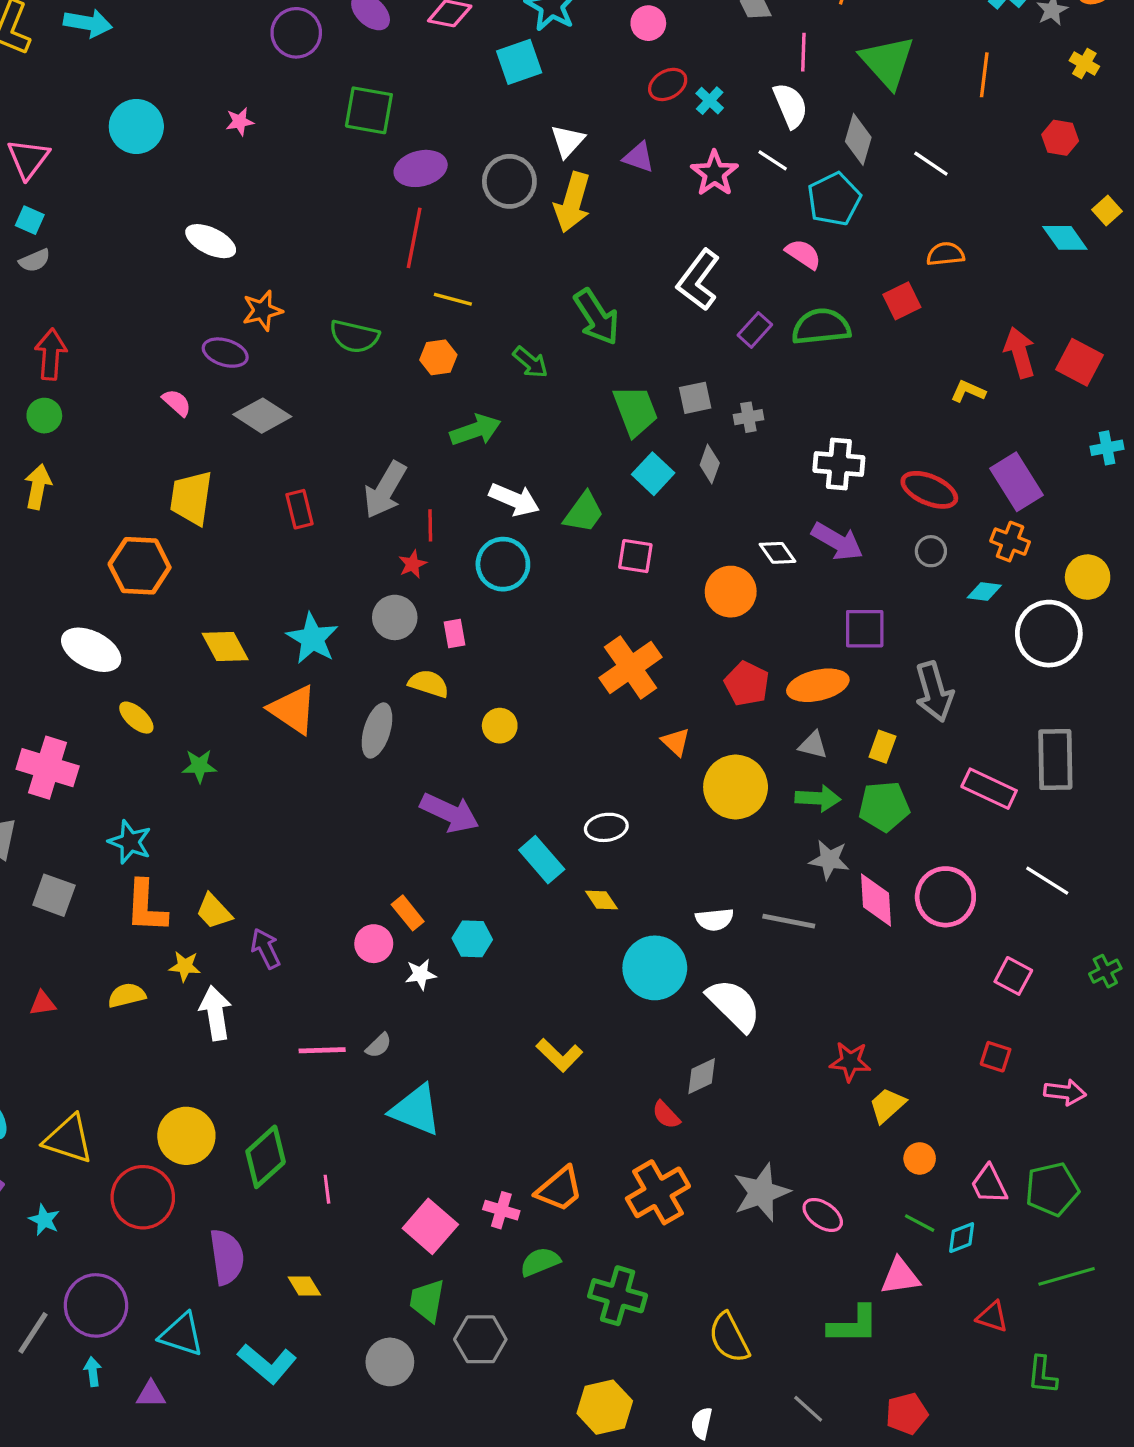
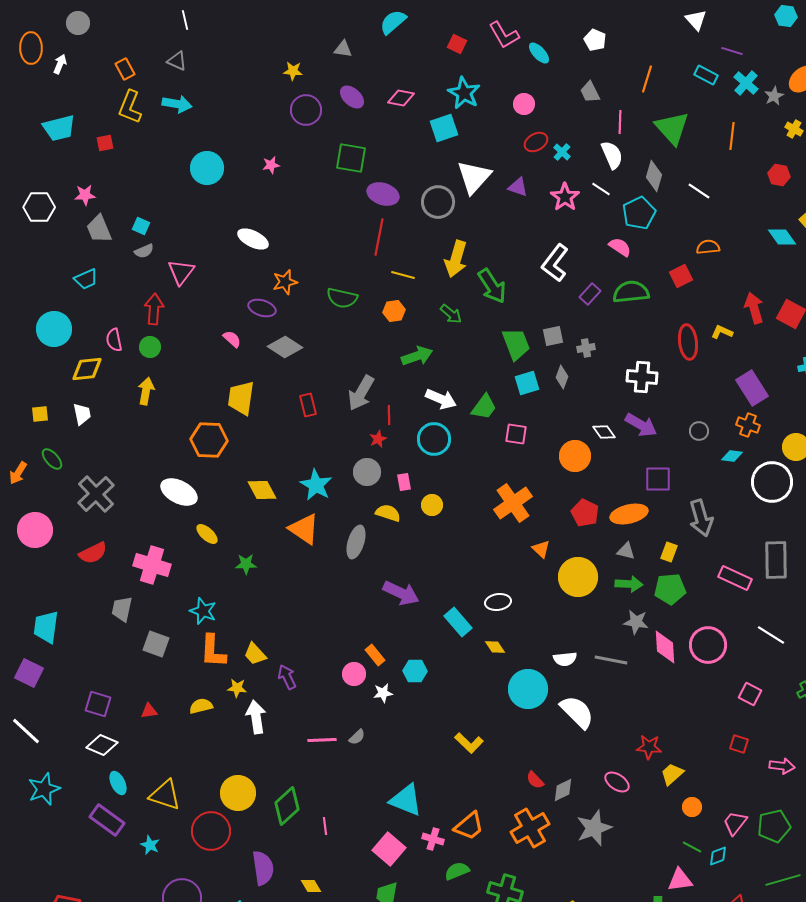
white triangle: (568, 141) -> (474, 177), size x1.6
pink triangle: (28, 159) -> (181, 272), moved
purple ellipse: (421, 168) -> (383, 194), turned 32
yellow arrow: (572, 202) -> (456, 259), moved
cyan square: (653, 474) -> (527, 383), turned 30
red ellipse: (929, 490) -> (688, 342), moved, turned 60
yellow circle: (500, 726) -> (432, 505), moved
gray diamond: (702, 1076) -> (563, 790), moved
cyan triangle: (416, 1110) -> (406, 800), moved
pink trapezoid: (989, 1184) -> (735, 823), turned 64
pink ellipse: (823, 1215) -> (617, 782), moved

